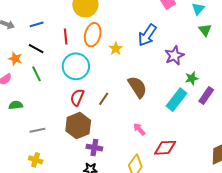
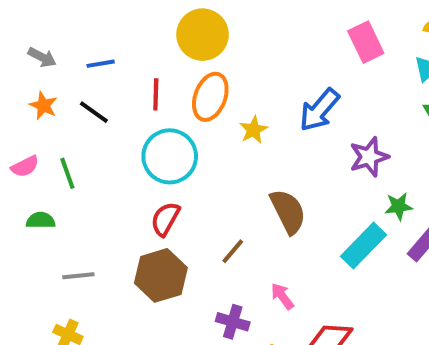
orange star: (15, 59) -> (43, 106), moved
green line: (37, 74) -> (67, 173), moved
brown line: (104, 99) -> (233, 251), moved
purple cross: (94, 148) -> (233, 322), moved

